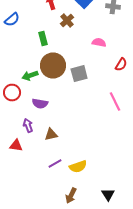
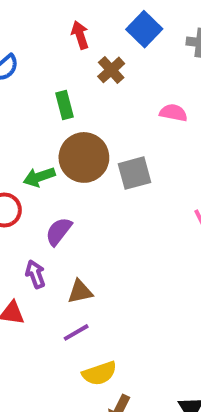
purple semicircle: (40, 104) -> (59, 231), turned 119
purple line: (55, 164) -> (76, 332), moved
yellow semicircle: (78, 166) -> (99, 373), moved

